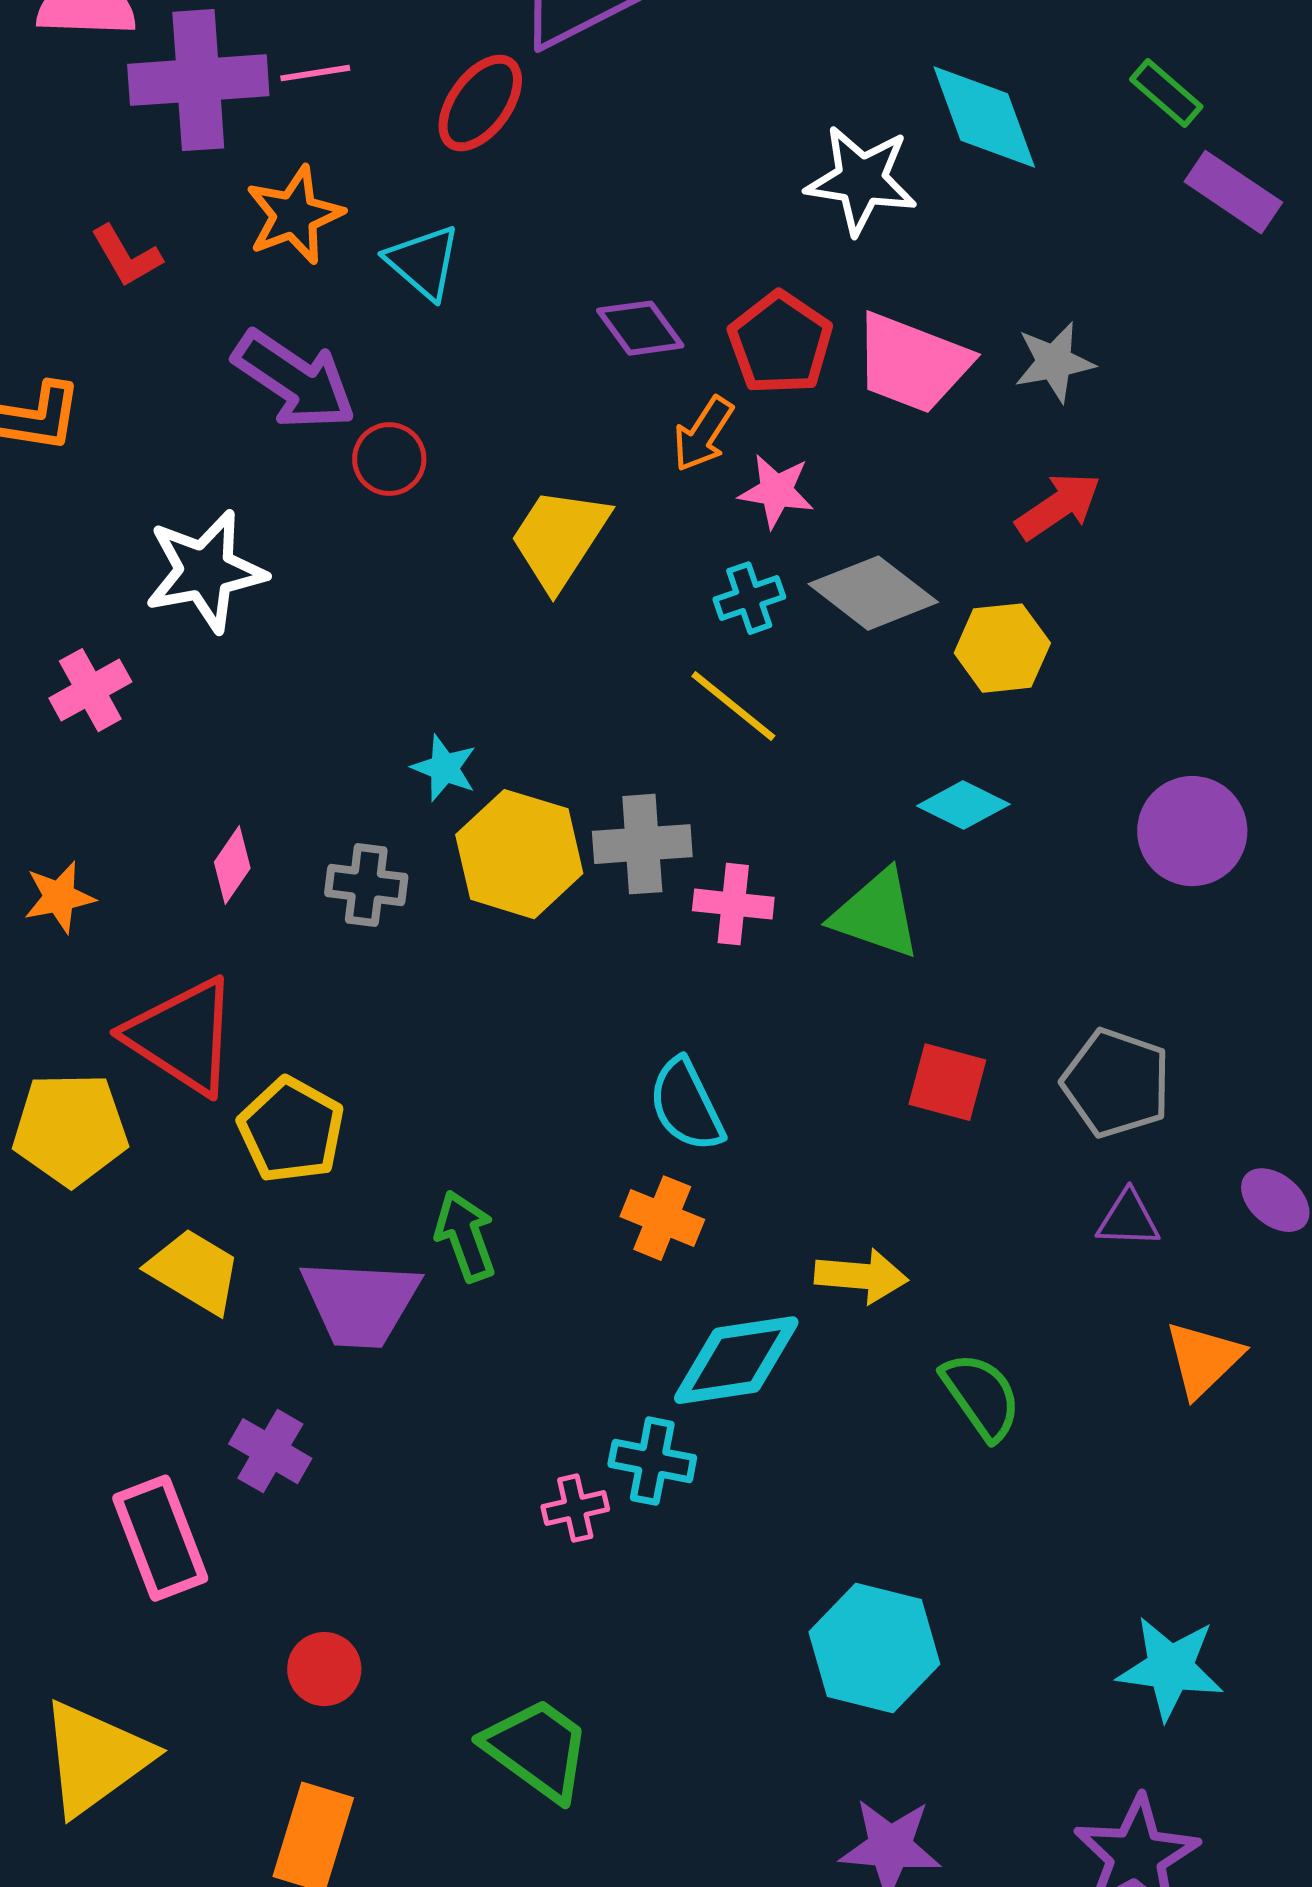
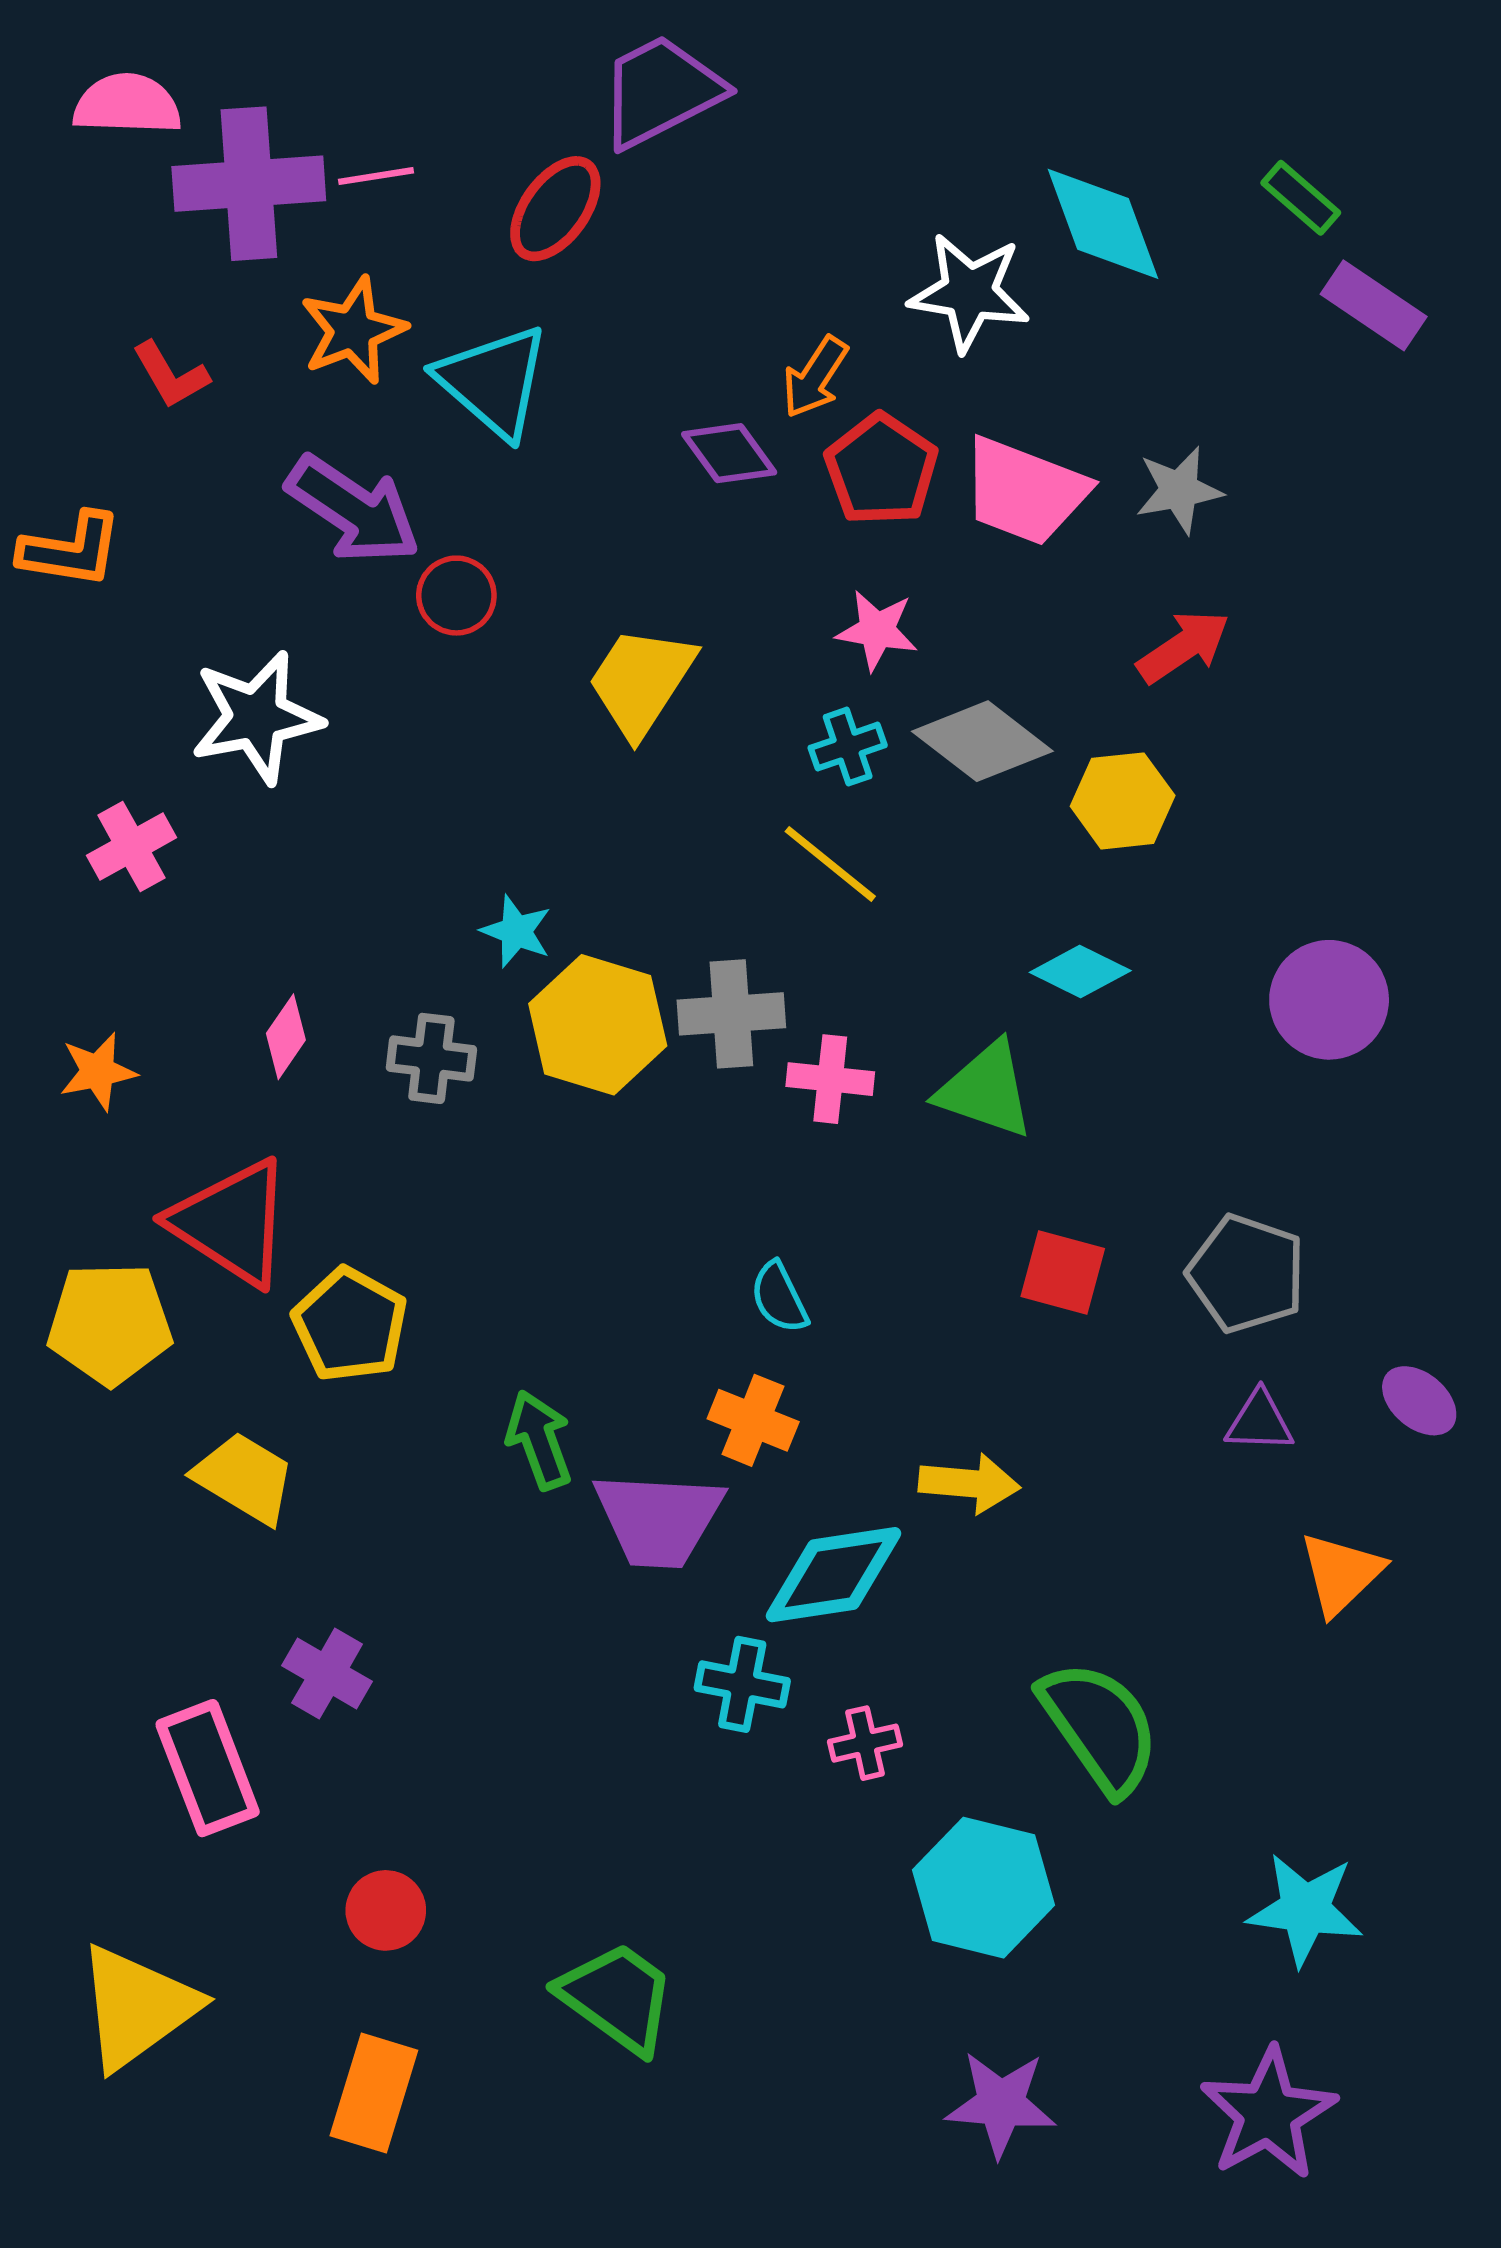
cyan triangle: (423, 262) -> (493, 381), size x1.4
orange arrow: (703, 434) -> (815, 377), moved
cyan semicircle: (686, 1105) -> (779, 1298), size x0.7
purple trapezoid: (360, 1303) -> (659, 1519), moved
green semicircle: (981, 1396) -> (1100, 1727), moved, size x1.4
pink cross: (575, 1508) -> (865, 1743), moved

